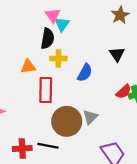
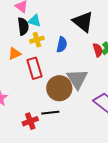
cyan triangle: (62, 24) -> (35, 21), moved, turned -32
black triangle: (117, 54) -> (83, 22), size x1.6
red semicircle: (124, 92) -> (98, 50), turned -48
gray triangle: (90, 117) -> (77, 79), size x1.6

